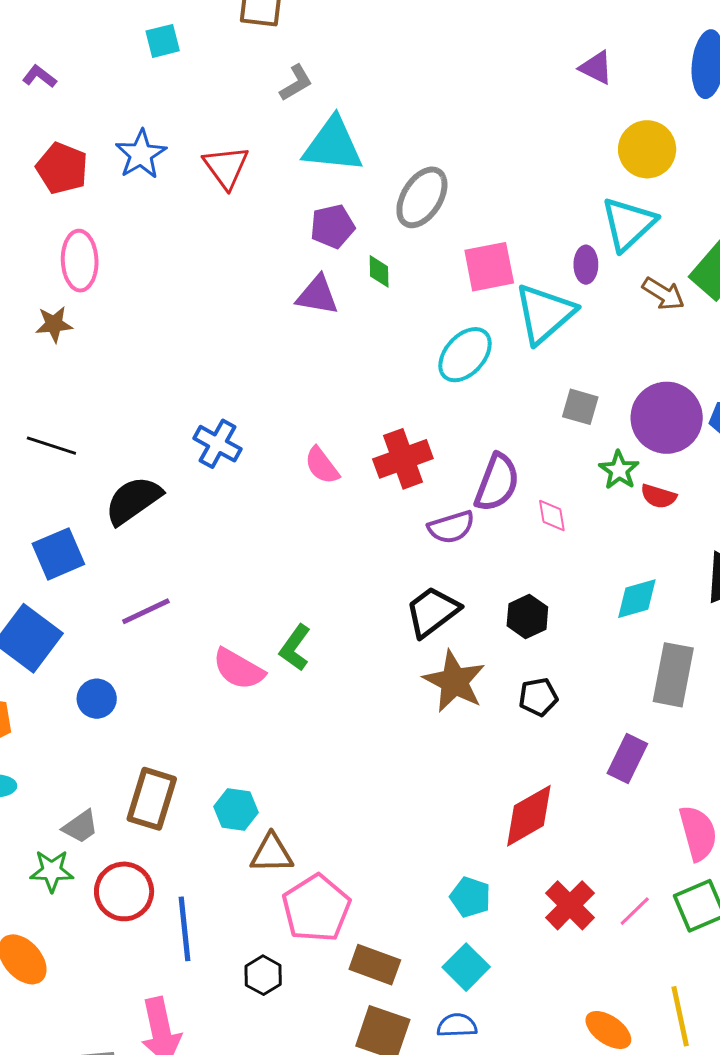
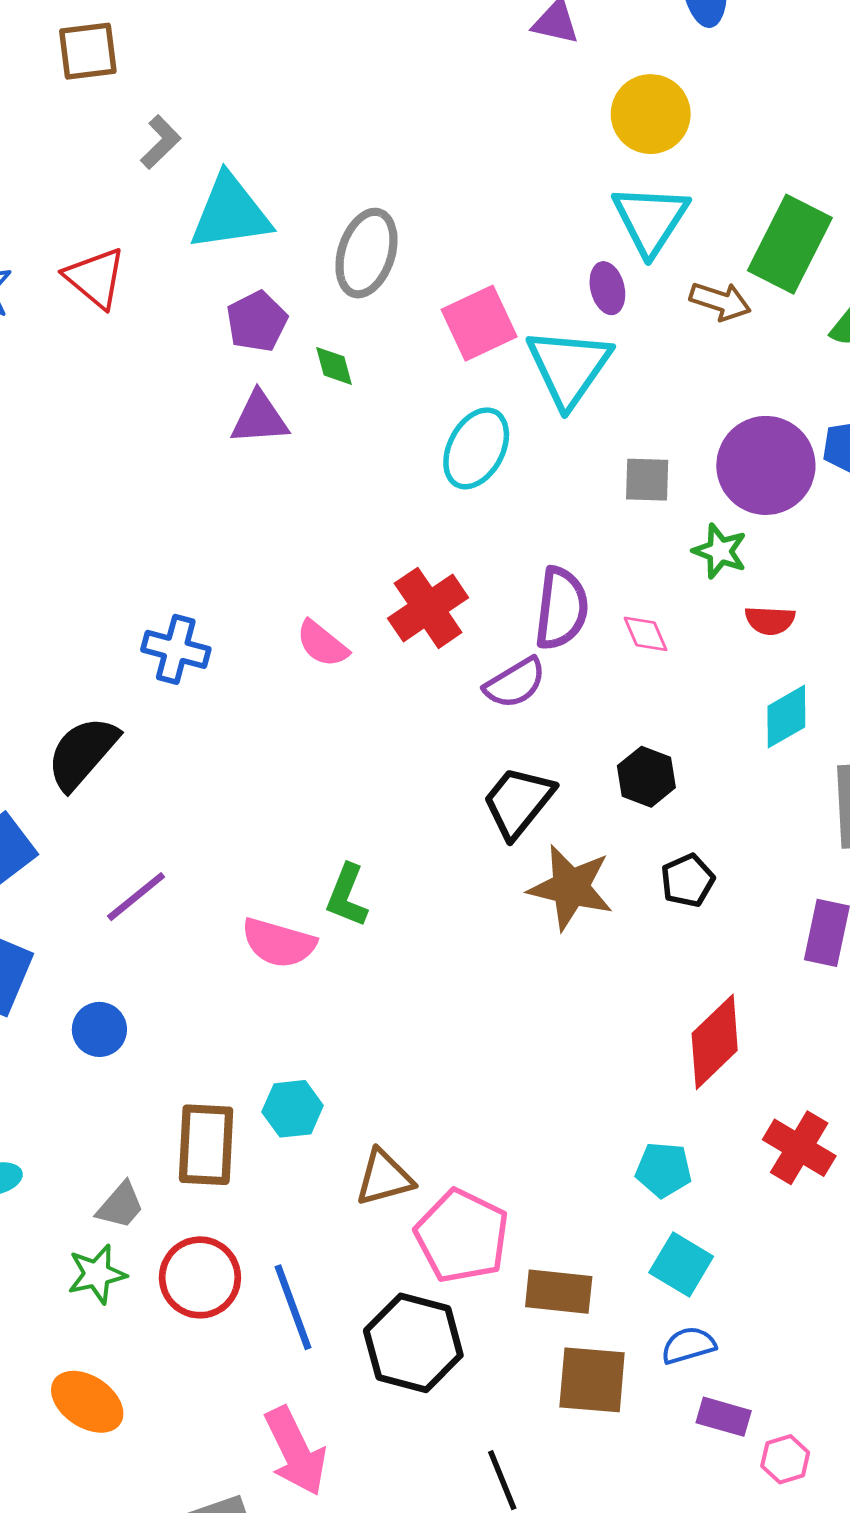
red semicircle: (658, 496) -> (770, 620), moved
cyan hexagon: (236, 810) -> (293, 1109), moved
black hexagon: (263, 975) -> (413, 1343), size x1.8

